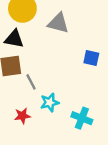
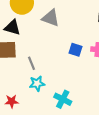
gray line: (31, 82) -> (31, 63), moved
red star: (22, 116) -> (12, 101), moved

